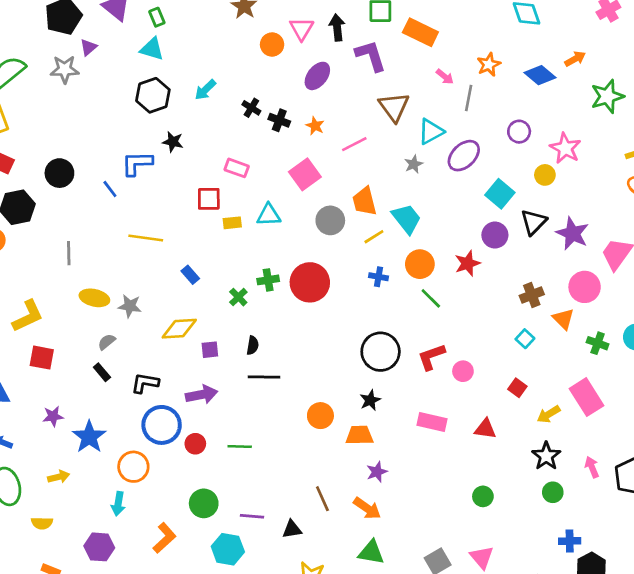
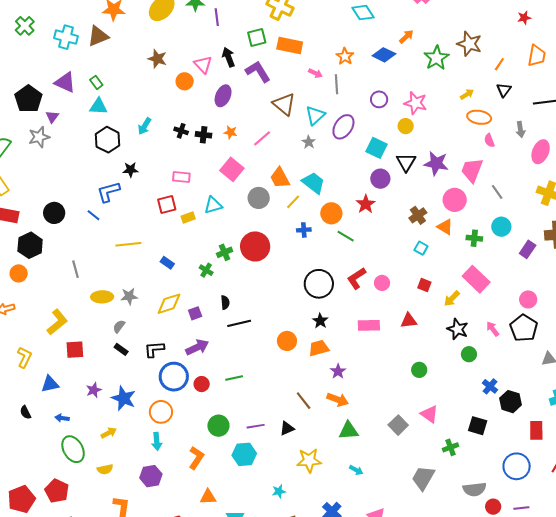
blue cross: (570, 541) -> (490, 386), turned -35

